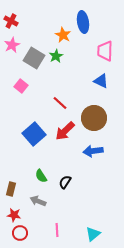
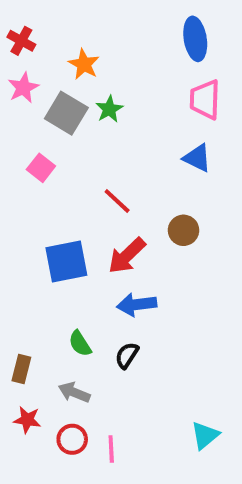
blue ellipse: (83, 22) -> (195, 39), moved
orange star: (63, 35) -> (84, 64), moved
brown circle: (94, 118) -> (184, 230), size x0.6
blue square: (34, 134) -> (66, 262), turned 30
blue arrow: (93, 151) -> (137, 305), moved
red circle: (20, 233) -> (72, 439), moved
cyan triangle: (93, 234) -> (205, 435), moved

